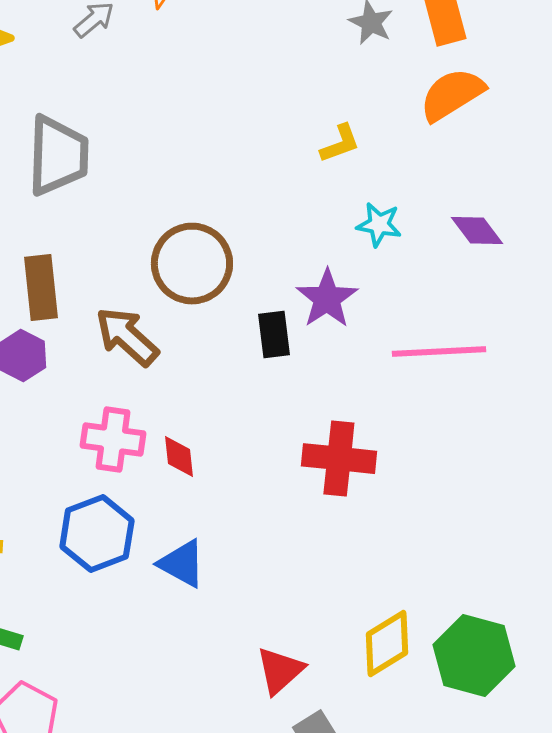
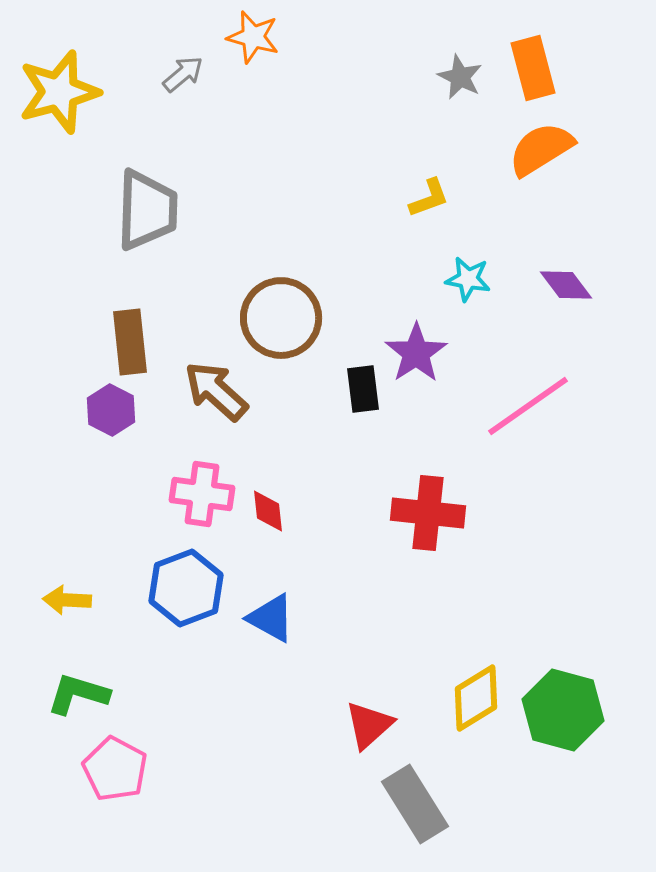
pink line: (439, 352) -> (528, 406), turned -32

